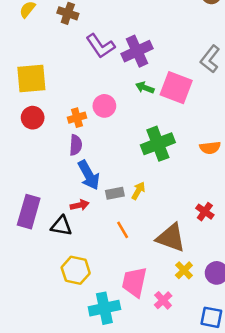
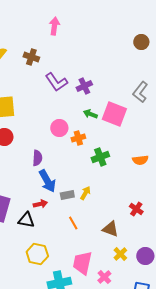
purple cross: (137, 51) -> (84, 86), size x0.7
orange cross: (77, 118) -> (78, 138), moved
green cross: (158, 144) -> (100, 157), size x0.7
brown triangle: (171, 238) -> (110, 229), size x0.7

